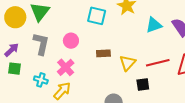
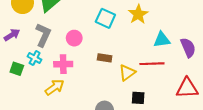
red line: (158, 63) -> (152, 64), moved
pink cross: (66, 67) -> (63, 64), turned 30
green square: (15, 69) -> (17, 69), moved
cyan cross: (41, 80) -> (35, 58), moved

